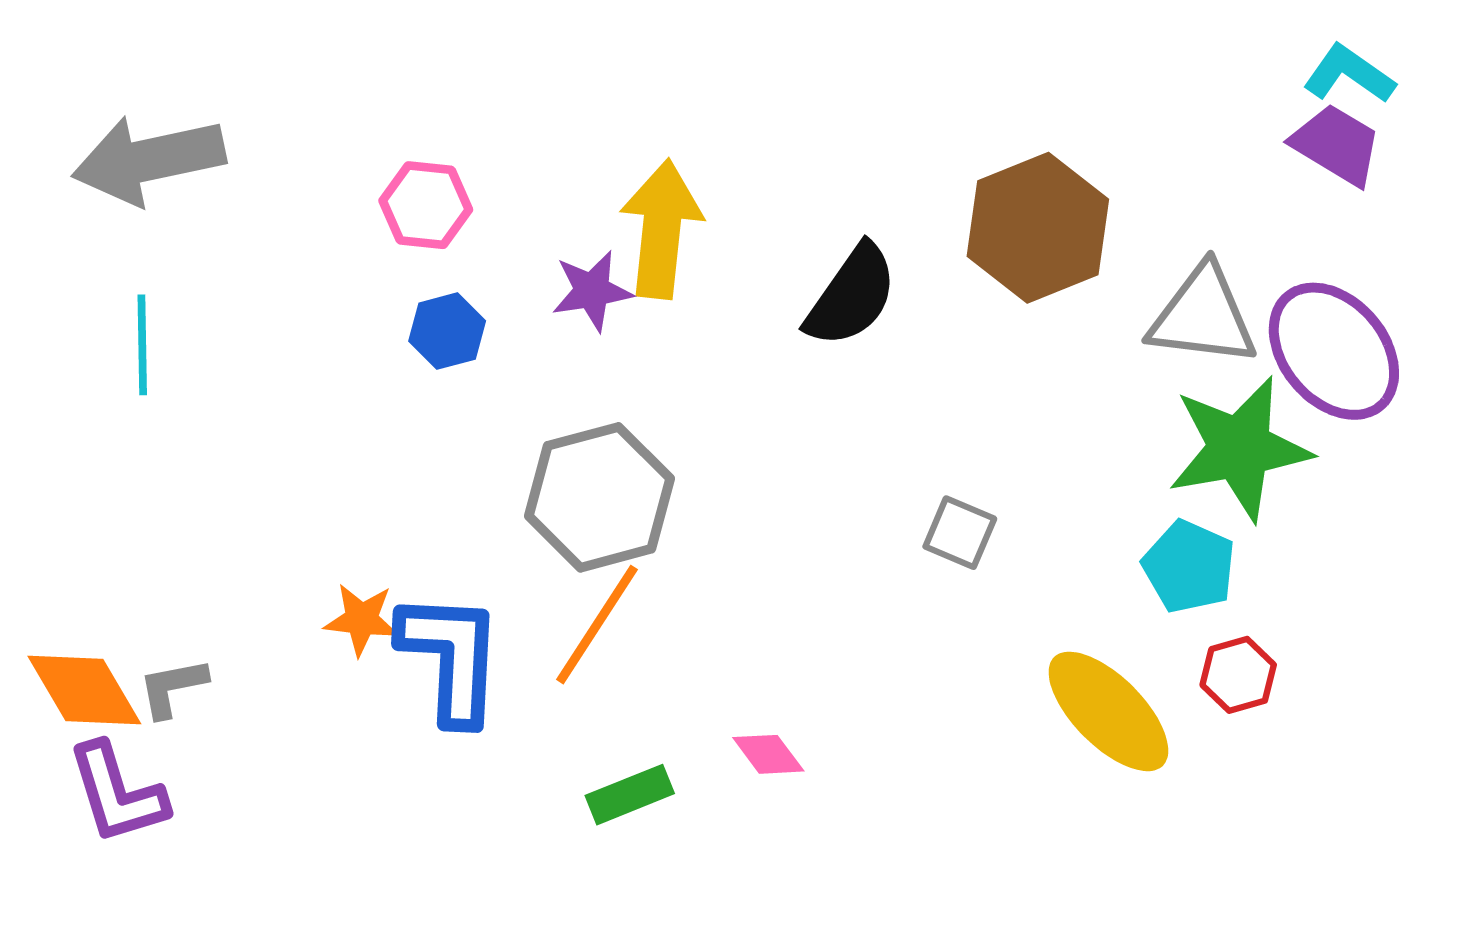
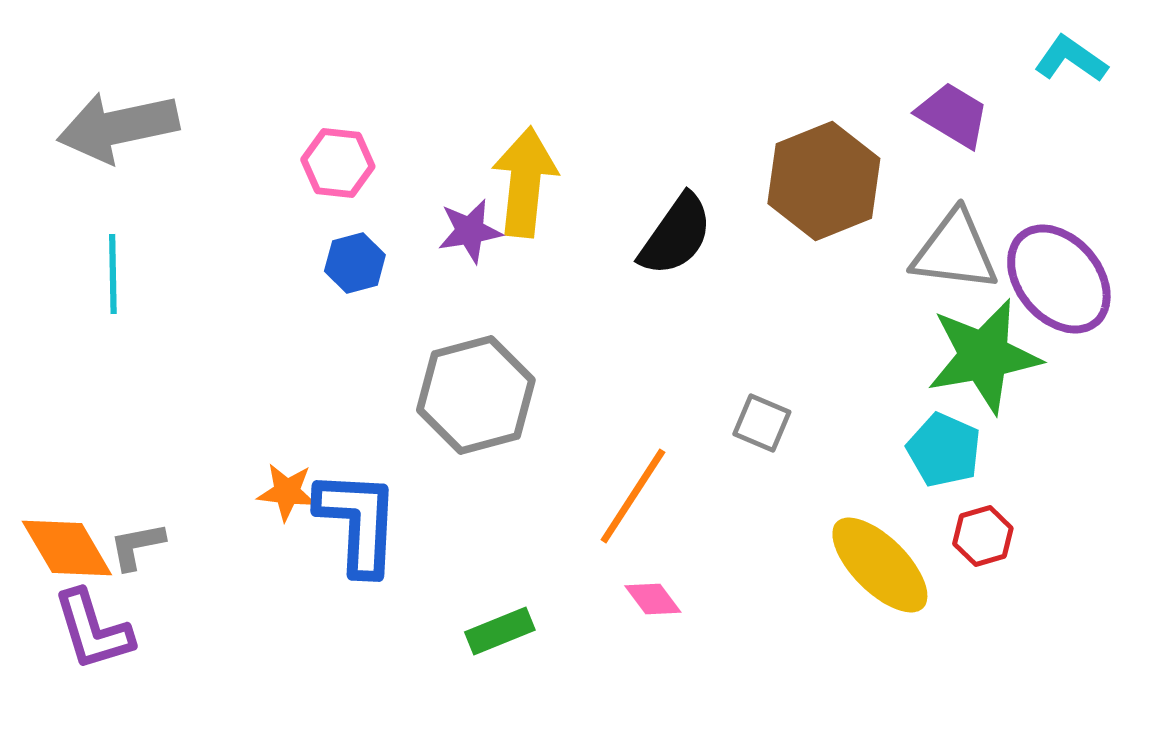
purple trapezoid: (1336, 145) -> (953, 115), moved
orange line: (597, 625) -> (633, 496), moved
pink diamond: (768, 754) -> (653, 599), moved

